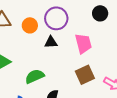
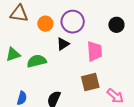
black triangle: (51, 42) -> (63, 44), turned -40
green semicircle: (35, 76) -> (37, 61), moved

